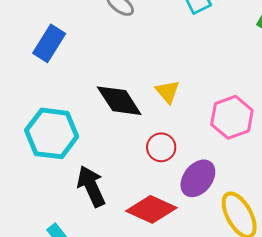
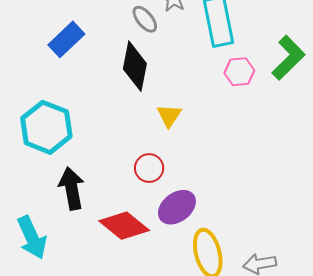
black diamond: (119, 101) -> (135, 66), moved, turned 30
pink hexagon: (232, 117) -> (239, 72), moved, size x0.7

